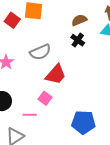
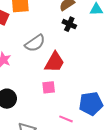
pink square: (45, 98) -> (49, 87), turned -32
pink line: (30, 115) -> (66, 119), moved, turned 32

